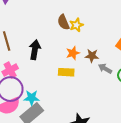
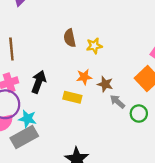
brown semicircle: (63, 22) -> (70, 38), moved
black arrow: (35, 50) -> (39, 82), moved

